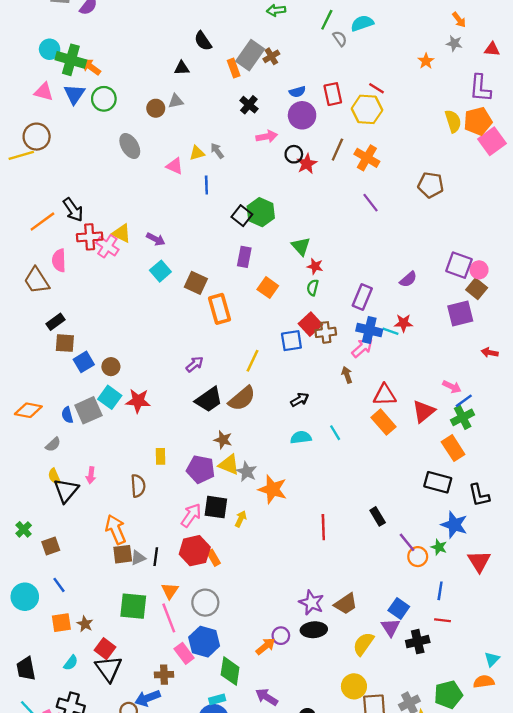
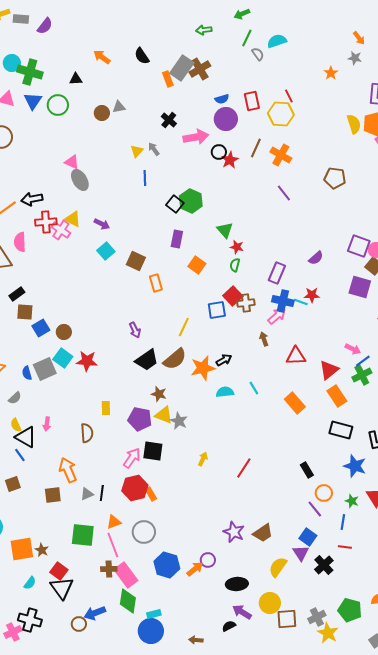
brown cross: (271, 56) -> (200, 69), size x1.5
orange arrow: (91, 67) -> (102, 57), moved
black triangle: (182, 68) -> (76, 79), moved
red line: (376, 88) -> (289, 96), turned 32
black cross: (249, 105) -> (169, 120), moved
pink arrow: (267, 137) -> (196, 137), size x1.4
gray ellipse: (130, 146) -> (80, 180), moved
yellow triangle: (197, 153) -> (137, 151), turned -32
pink triangle: (175, 166) -> (72, 162), moved
black arrow: (73, 210) -> (32, 199), turned 115
orange rectangle: (219, 309) -> (156, 283), size x0.7
purple square: (460, 314) -> (360, 287), turned 30
purple arrow: (195, 364) -> (135, 330), turned 105
orange rectangle: (383, 422) -> (295, 403), moved
orange rectangle: (453, 448) -> (337, 396), moved
orange star: (273, 489) -> (203, 368), moved, turned -30
black triangle: (66, 491) -> (26, 437), turned -40
black rectangle: (378, 516) -> (307, 470), moved
yellow arrow: (241, 519) -> (203, 459), moved
red line: (323, 527) -> (244, 468), turned 35
purple line: (407, 542) -> (315, 509), moved
green star: (439, 547) -> (352, 501), moved
brown square: (123, 554) -> (53, 495), moved
blue line: (59, 585) -> (20, 455), moved
orange triangle: (170, 591) -> (114, 522), turned 35
orange square: (61, 623) -> (22, 549), size x1.4
black ellipse: (314, 630) -> (237, 584), moved
blue hexagon: (204, 642) -> (167, 565), moved
black cross: (418, 642) -> (324, 565), turned -30
pink rectangle: (184, 653) -> (126, 575), size x1.4
green diamond: (230, 671) -> (128, 601), moved
brown cross: (164, 675) -> (109, 569), moved
green pentagon: (448, 695) -> (350, 610), turned 30
purple arrow: (267, 697) -> (242, 612), moved

